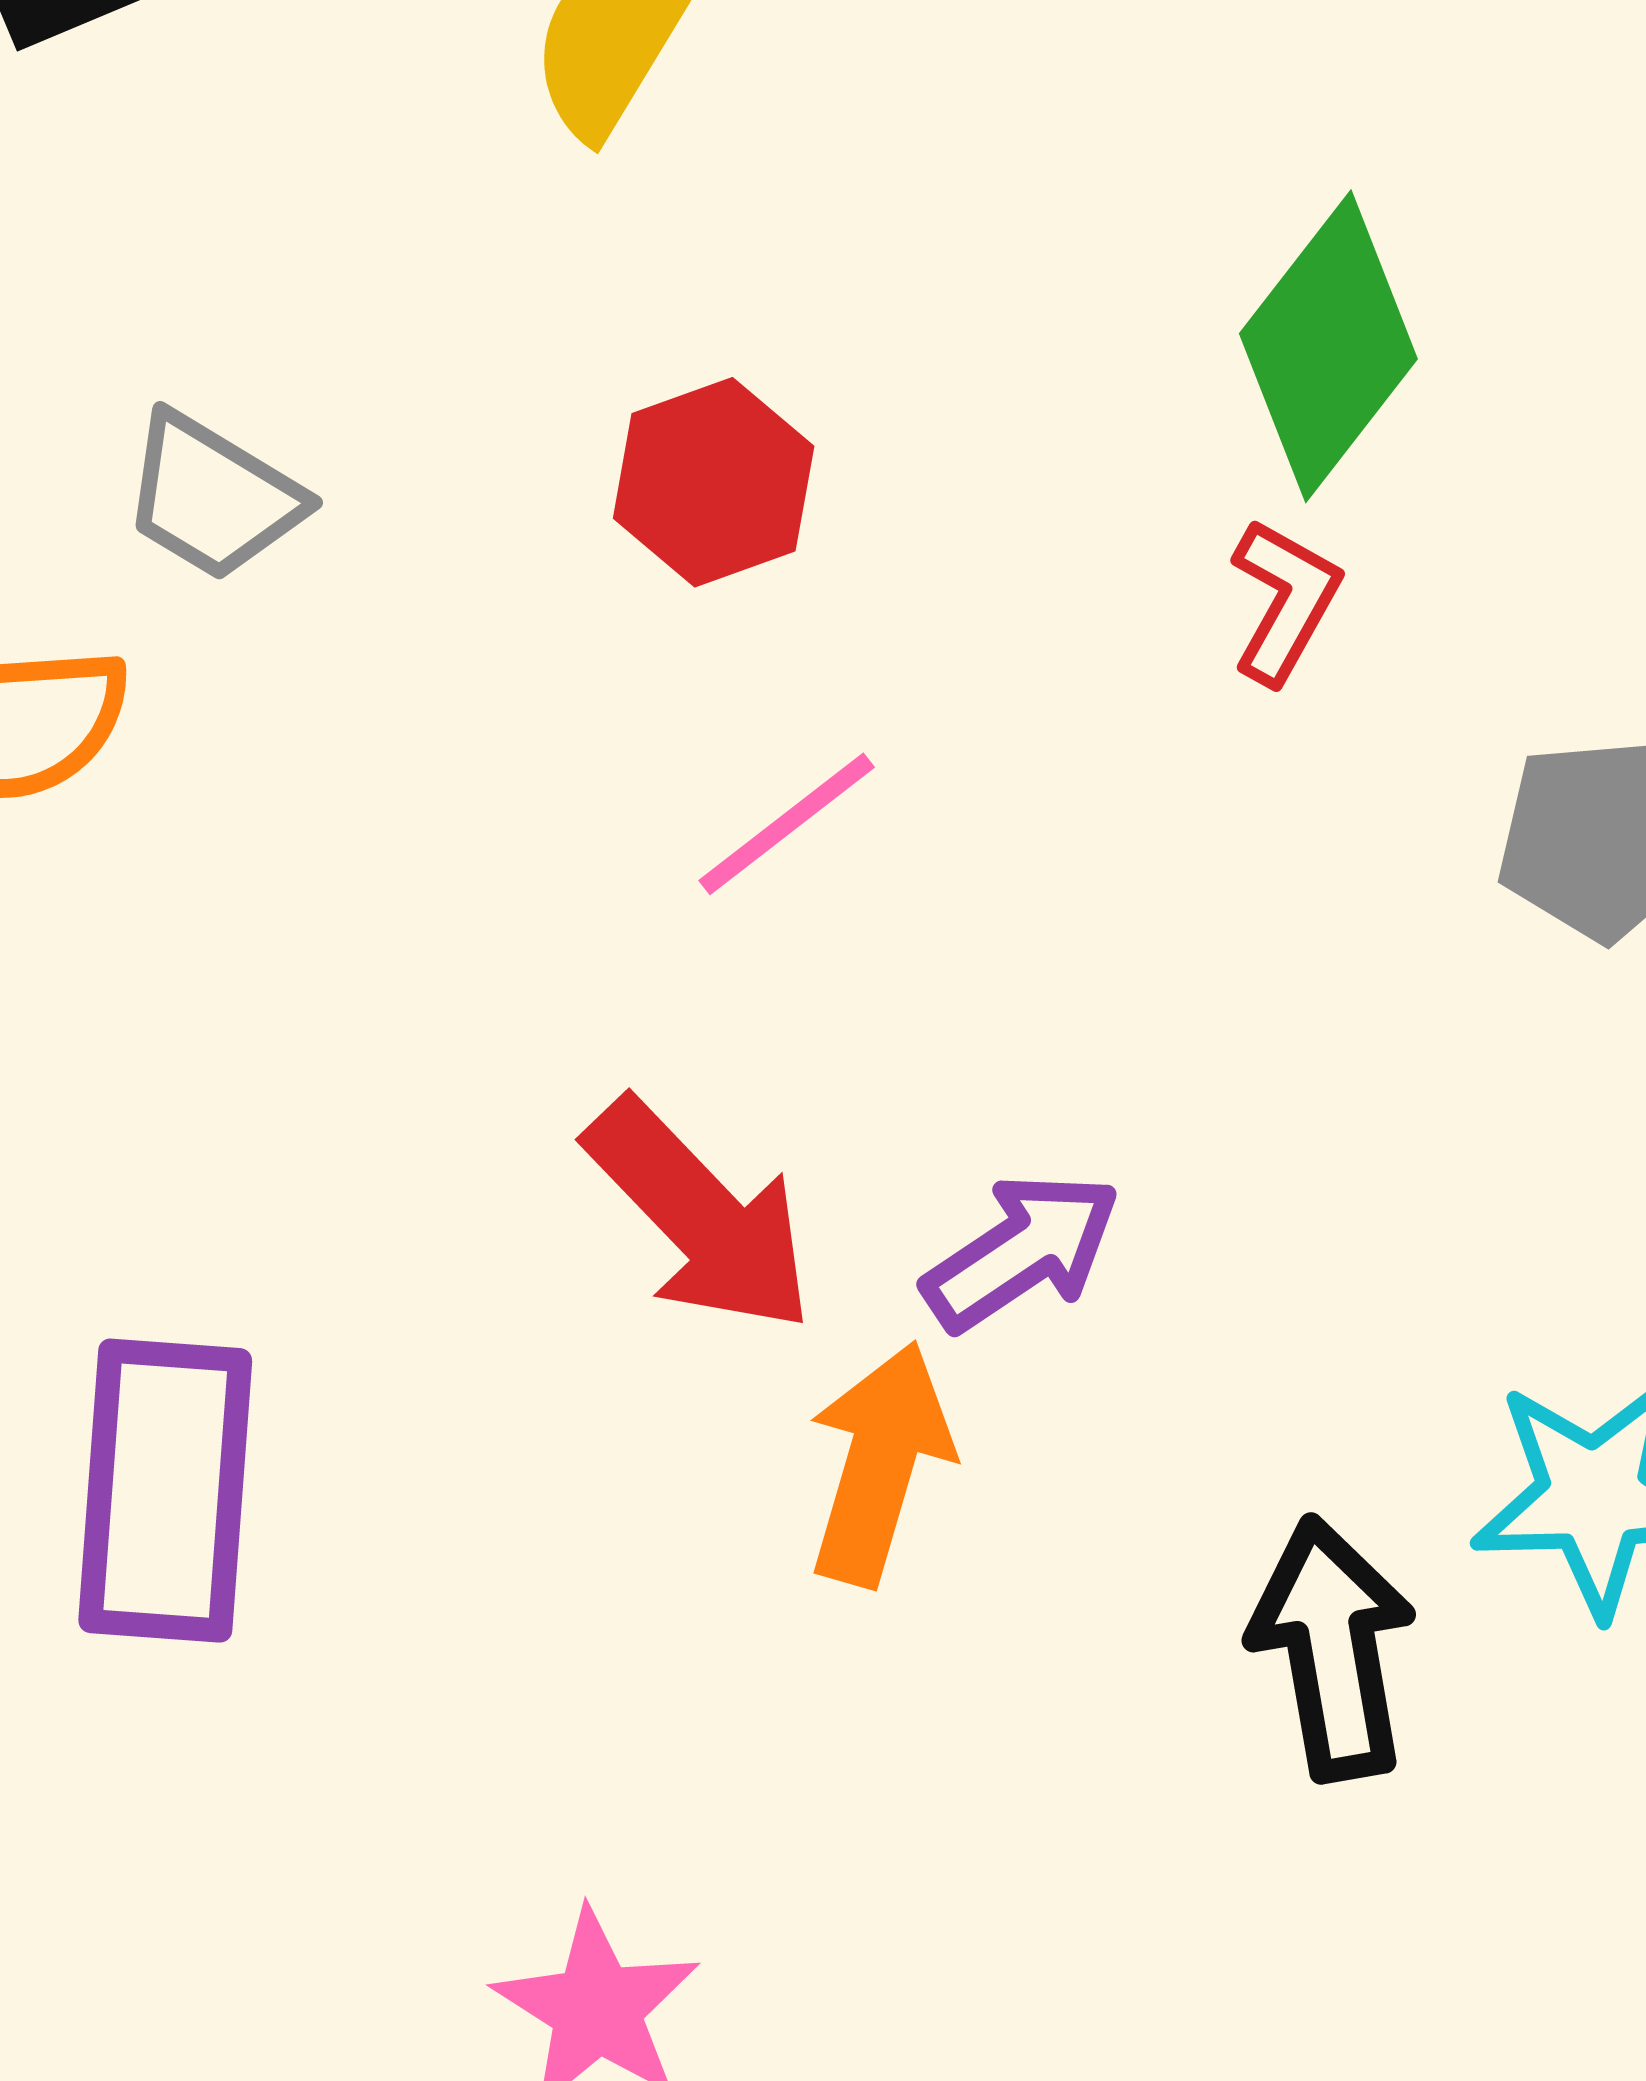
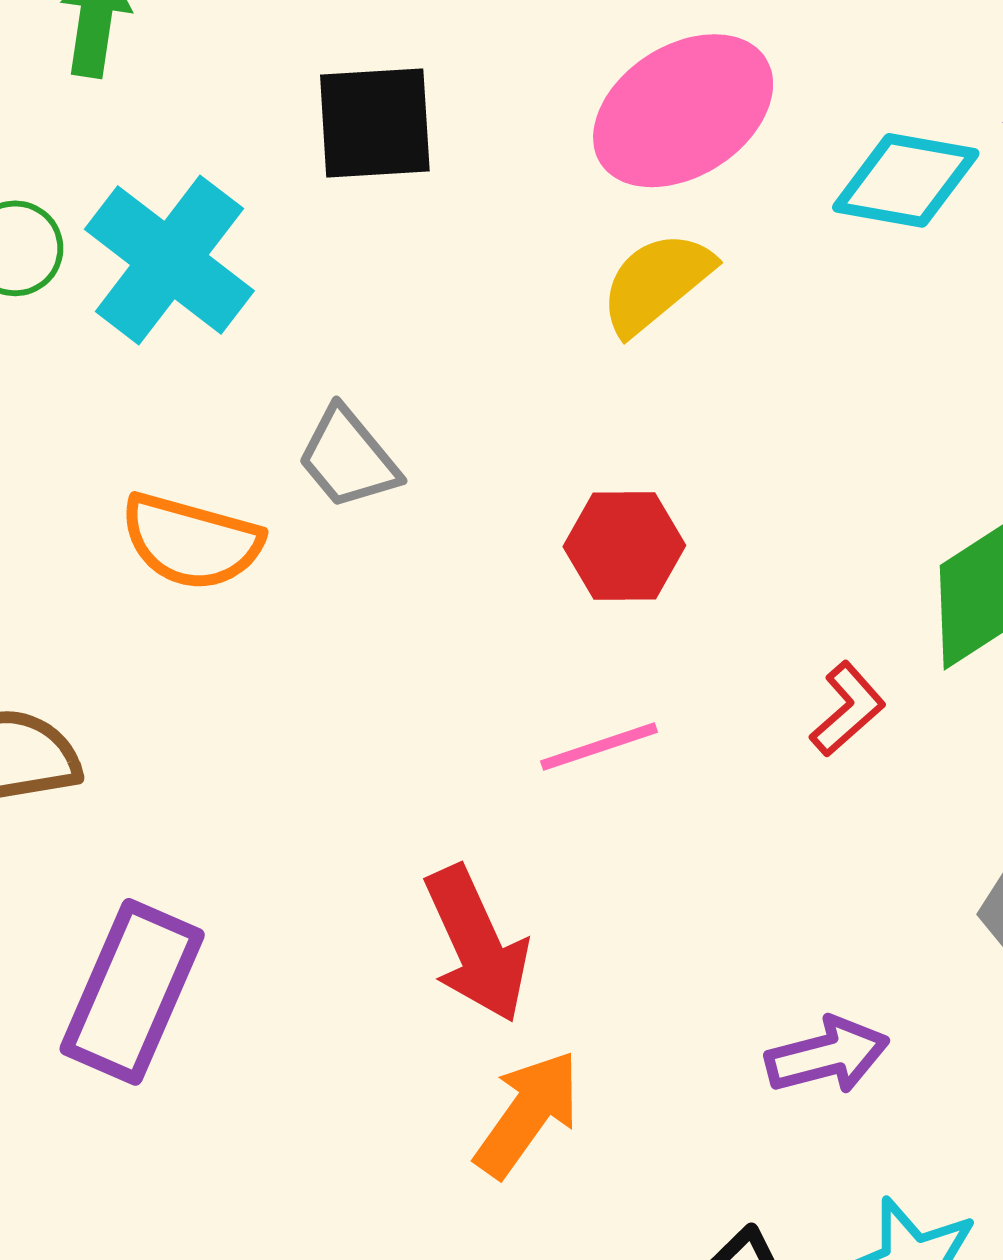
red L-shape: (1285, 601) -> (848, 709), moved
purple arrow: (1022, 1251) -> (827, 1055), moved

